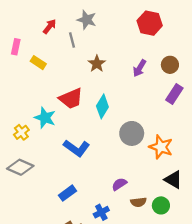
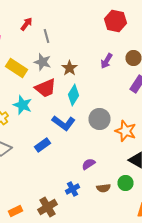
gray star: (87, 20) -> (42, 62), moved
yellow rectangle: (38, 63) -> (16, 68), moved, size x1.5
brown star: (97, 64) -> (70, 68), moved
blue L-shape: (77, 148) -> (64, 123), moved
blue rectangle: (68, 193) -> (42, 145), moved
brown semicircle: (138, 202) -> (104, 188), moved

